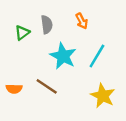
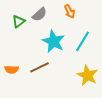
gray semicircle: (47, 25) -> (39, 14), turned 56
brown line: (47, 86) -> (39, 67), turned -60

